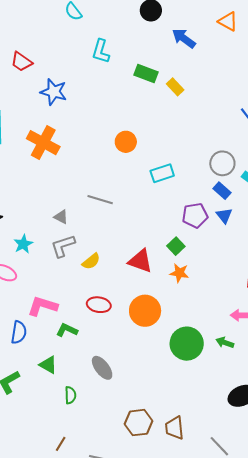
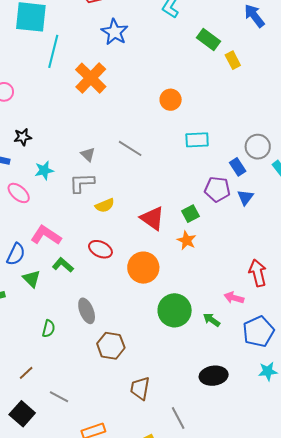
blue rectangle: (222, 191) -> (238, 167), moved
green triangle: (48, 365) -> (32, 279), moved
brown hexagon: (139, 423) -> (111, 346), moved

